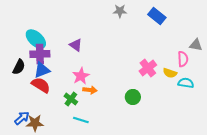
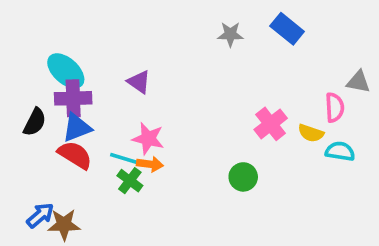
gray star: (120, 11) -> (230, 34), moved
pink star: (81, 76) -> (148, 139), turned -30
orange arrow: (90, 90) -> (150, 164), moved
cyan line: (81, 120) -> (124, 159), moved

